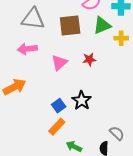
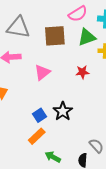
red star: (89, 59) -> (82, 72), moved

